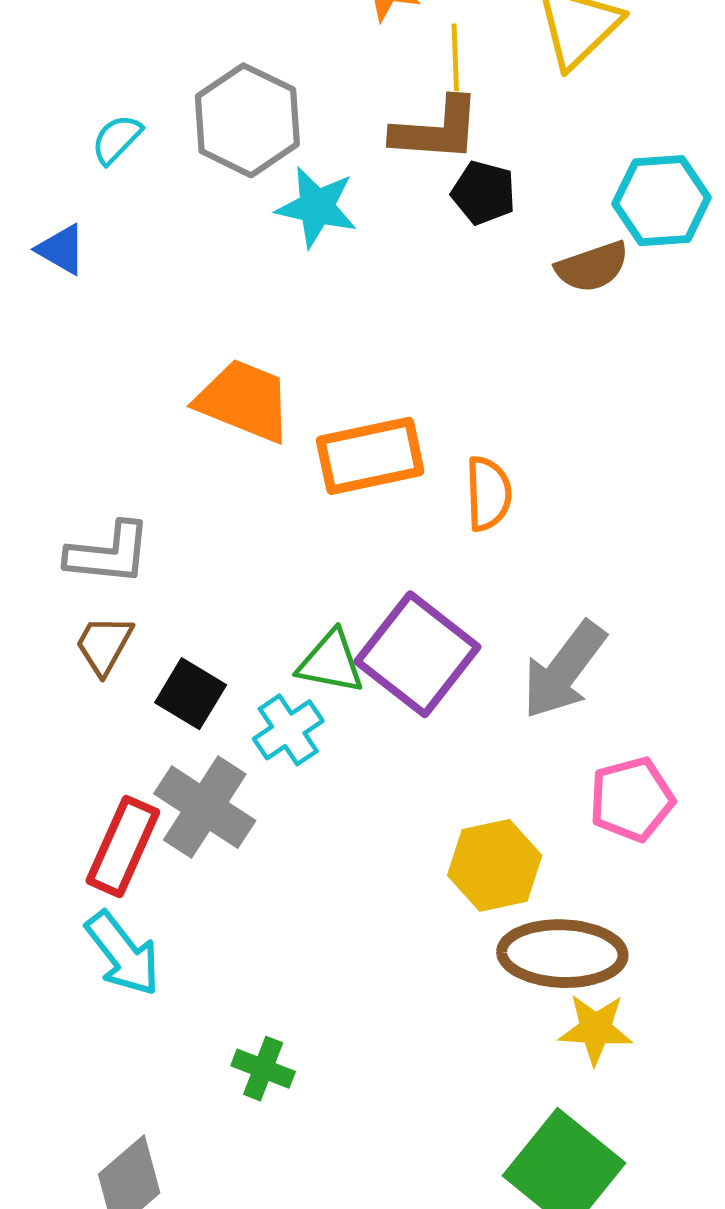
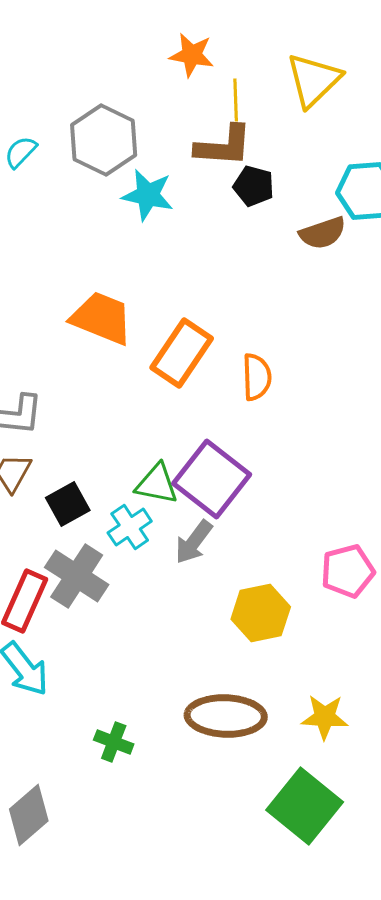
orange rectangle: (370, 456) -> (182, 353), turned -44
gray arrow: (564, 670) -> (194, 542), moved, size x0.7
black square: (191, 694) -> (68, 504), turned 30
brown ellipse: (562, 954) -> (226, 716), moved

